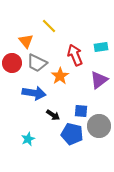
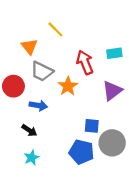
red circle: (12, 63) -> (13, 86), moved
blue arrow: (34, 93) -> (38, 105), size x0.7
black arrow: (53, 115) -> (29, 130), moved

